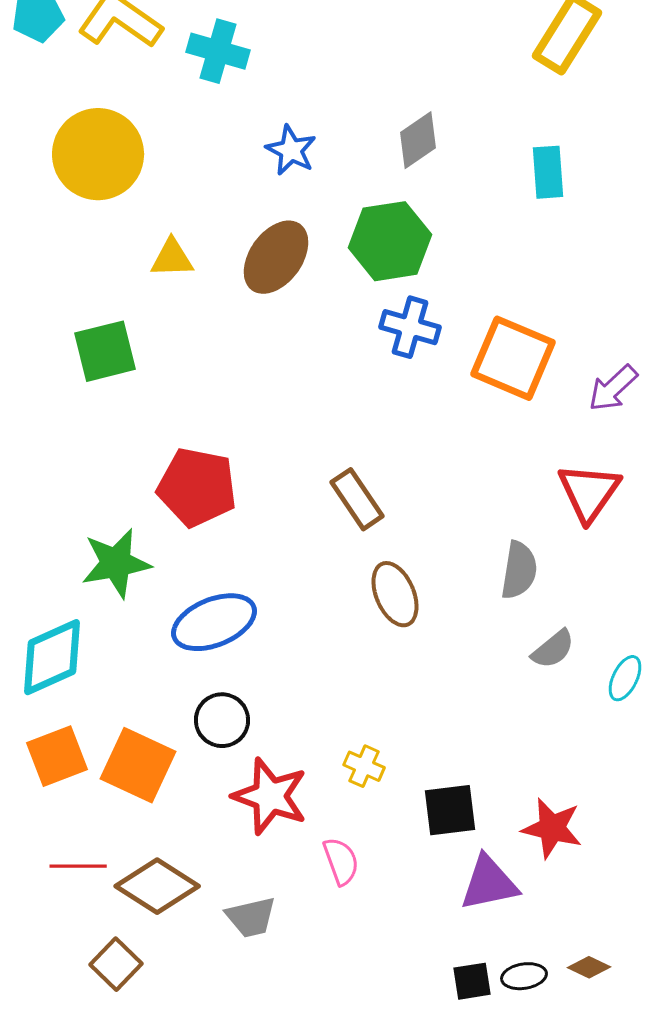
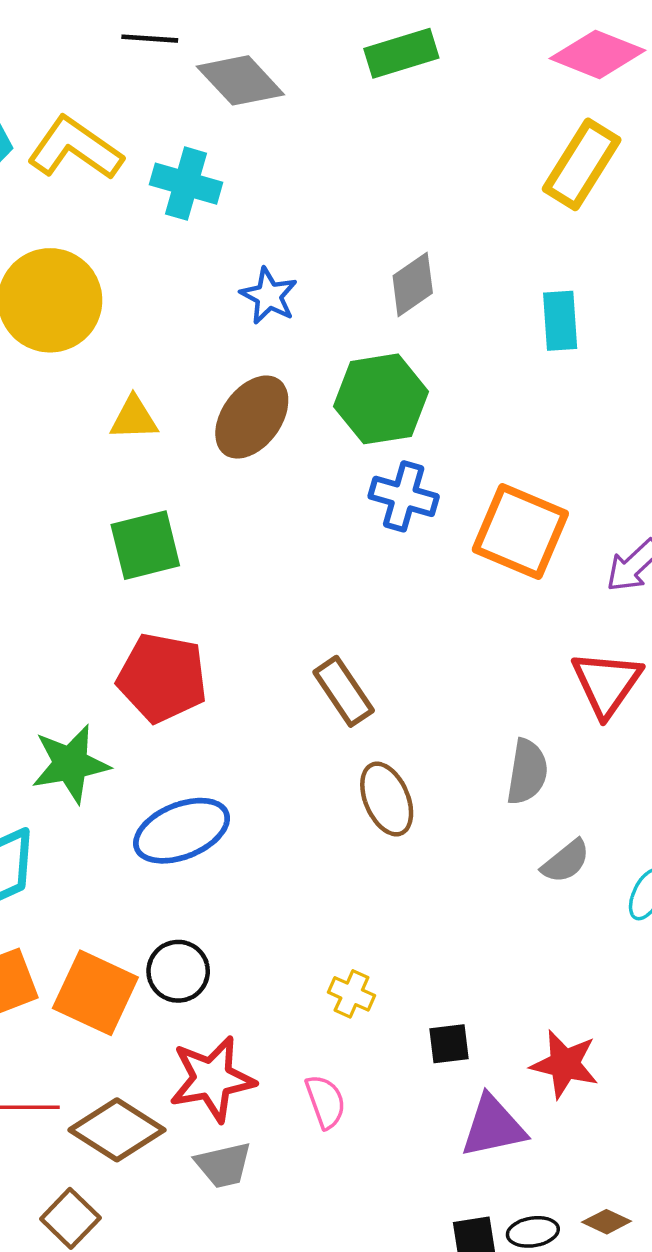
green square: (105, 351) -> (145, 545), moved
black circle: (222, 720) -> (178, 971), moved
red star: (270, 796) -> (212, 1079), moved, turned -30
black square: (450, 810) -> (449, 1044), size x0.7

